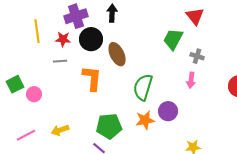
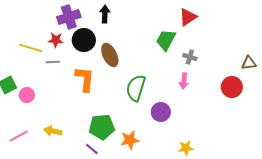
red triangle: (195, 16) -> (188, 17), turned 36
yellow line: (37, 31) -> (31, 48), moved, turned -65
orange star: (145, 120) -> (130, 140), moved
yellow arrow: (60, 130) -> (53, 131), turned 30

